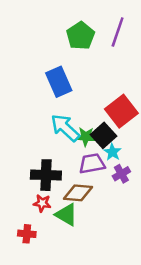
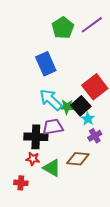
purple line: (118, 32) -> (92, 25), turned 35
purple trapezoid: (92, 164) -> (53, 127), moved
brown diamond: (78, 193) -> (78, 159), moved

